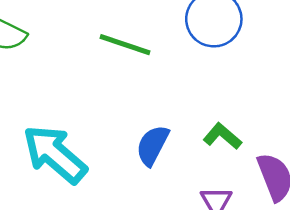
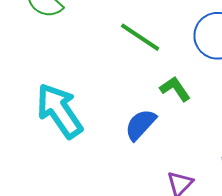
green L-shape: (222, 136) -> (175, 89), moved

